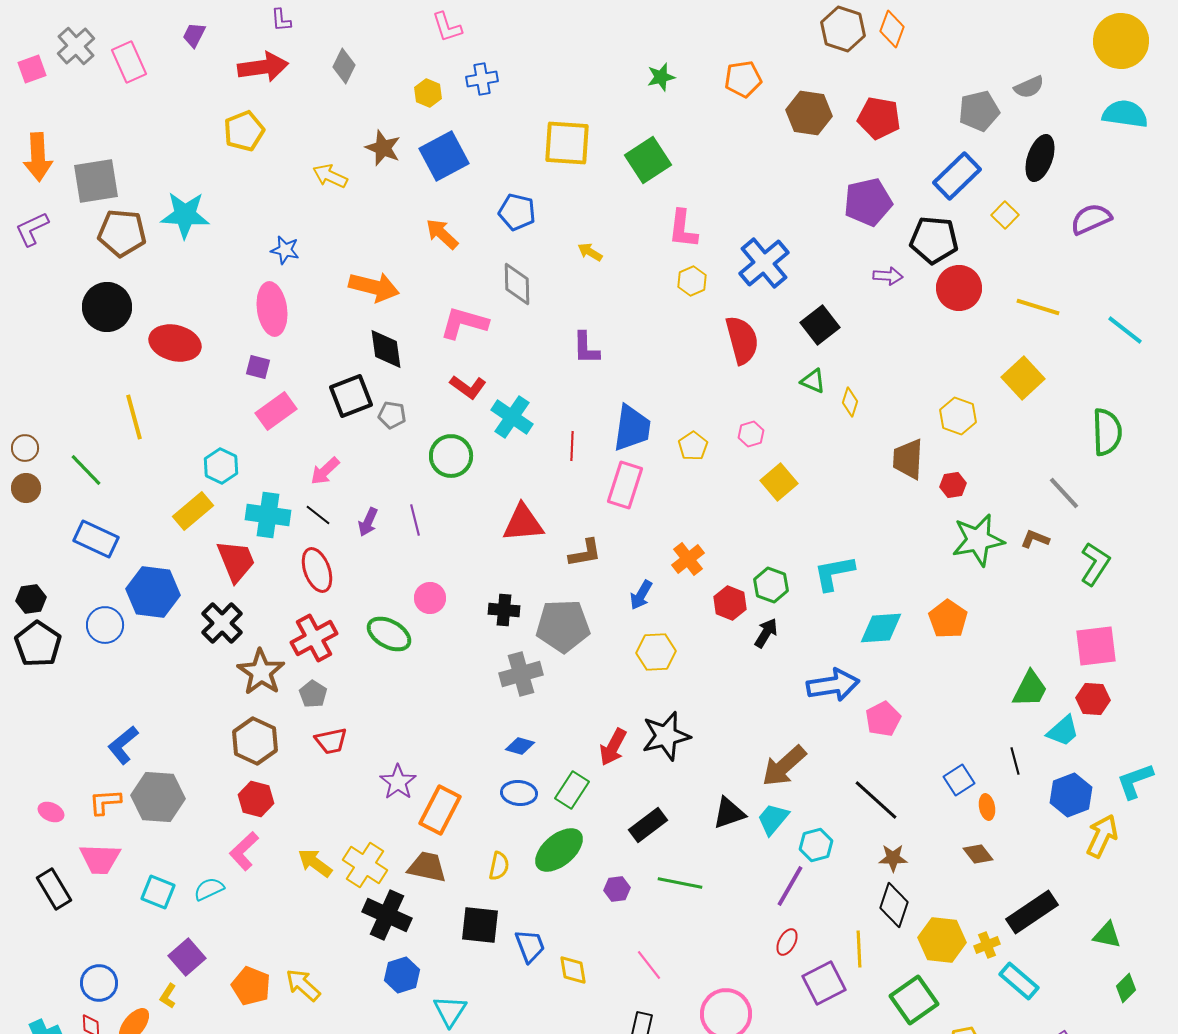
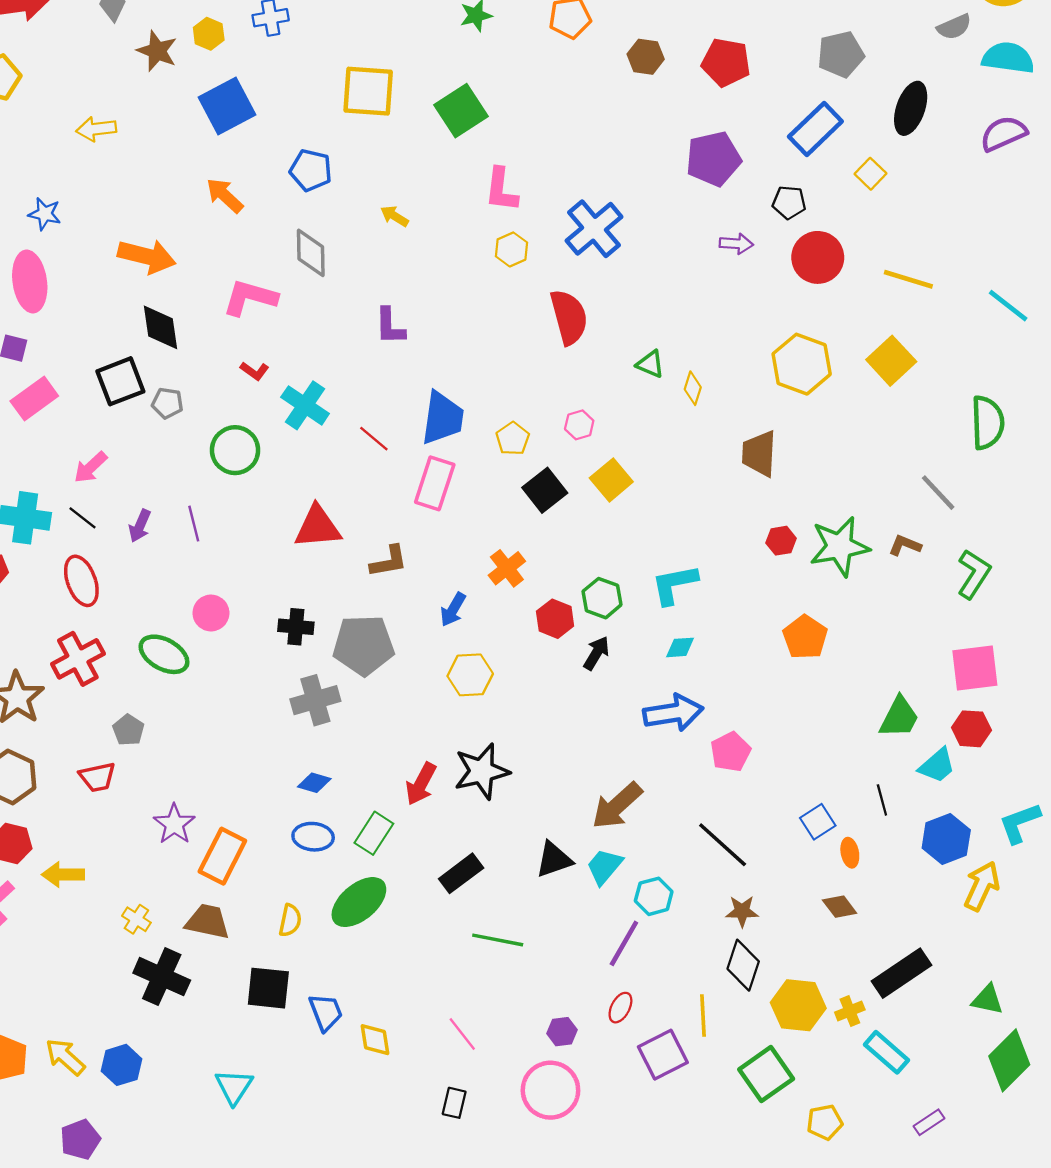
gray semicircle: (1029, 87) -> (954, 27), moved
brown hexagon: (809, 113) -> (646, 57), size x0.7
brown star: (383, 148) -> (157, 51), moved
yellow arrow: (330, 176) -> (96, 129), turned -32
purple semicircle: (1091, 219) -> (1004, 134), moved
black pentagon: (934, 240) -> (789, 202), size x0.6
black square: (820, 325) -> (545, 490), moved
red L-shape: (468, 387) -> (255, 371), size x0.7
yellow hexagon: (958, 416) -> (802, 364), moved, size x1.4
red line: (572, 446) -> (374, 439), turned -52
red hexagon: (953, 485) -> (781, 541), moved
cyan diamond: (881, 628) -> (680, 647), moved, size x0.6
gray pentagon: (313, 694) -> (128, 730), moved
yellow arrow: (315, 863) -> (63, 875), moved, turned -36
yellow cross: (365, 865) -> (136, 919), size x0.6
purple hexagon: (617, 889) -> (562, 1032), moved
blue hexagon: (402, 975) -> (122, 1065), moved
green diamond: (1126, 988) -> (1009, 1060), size x1.8

